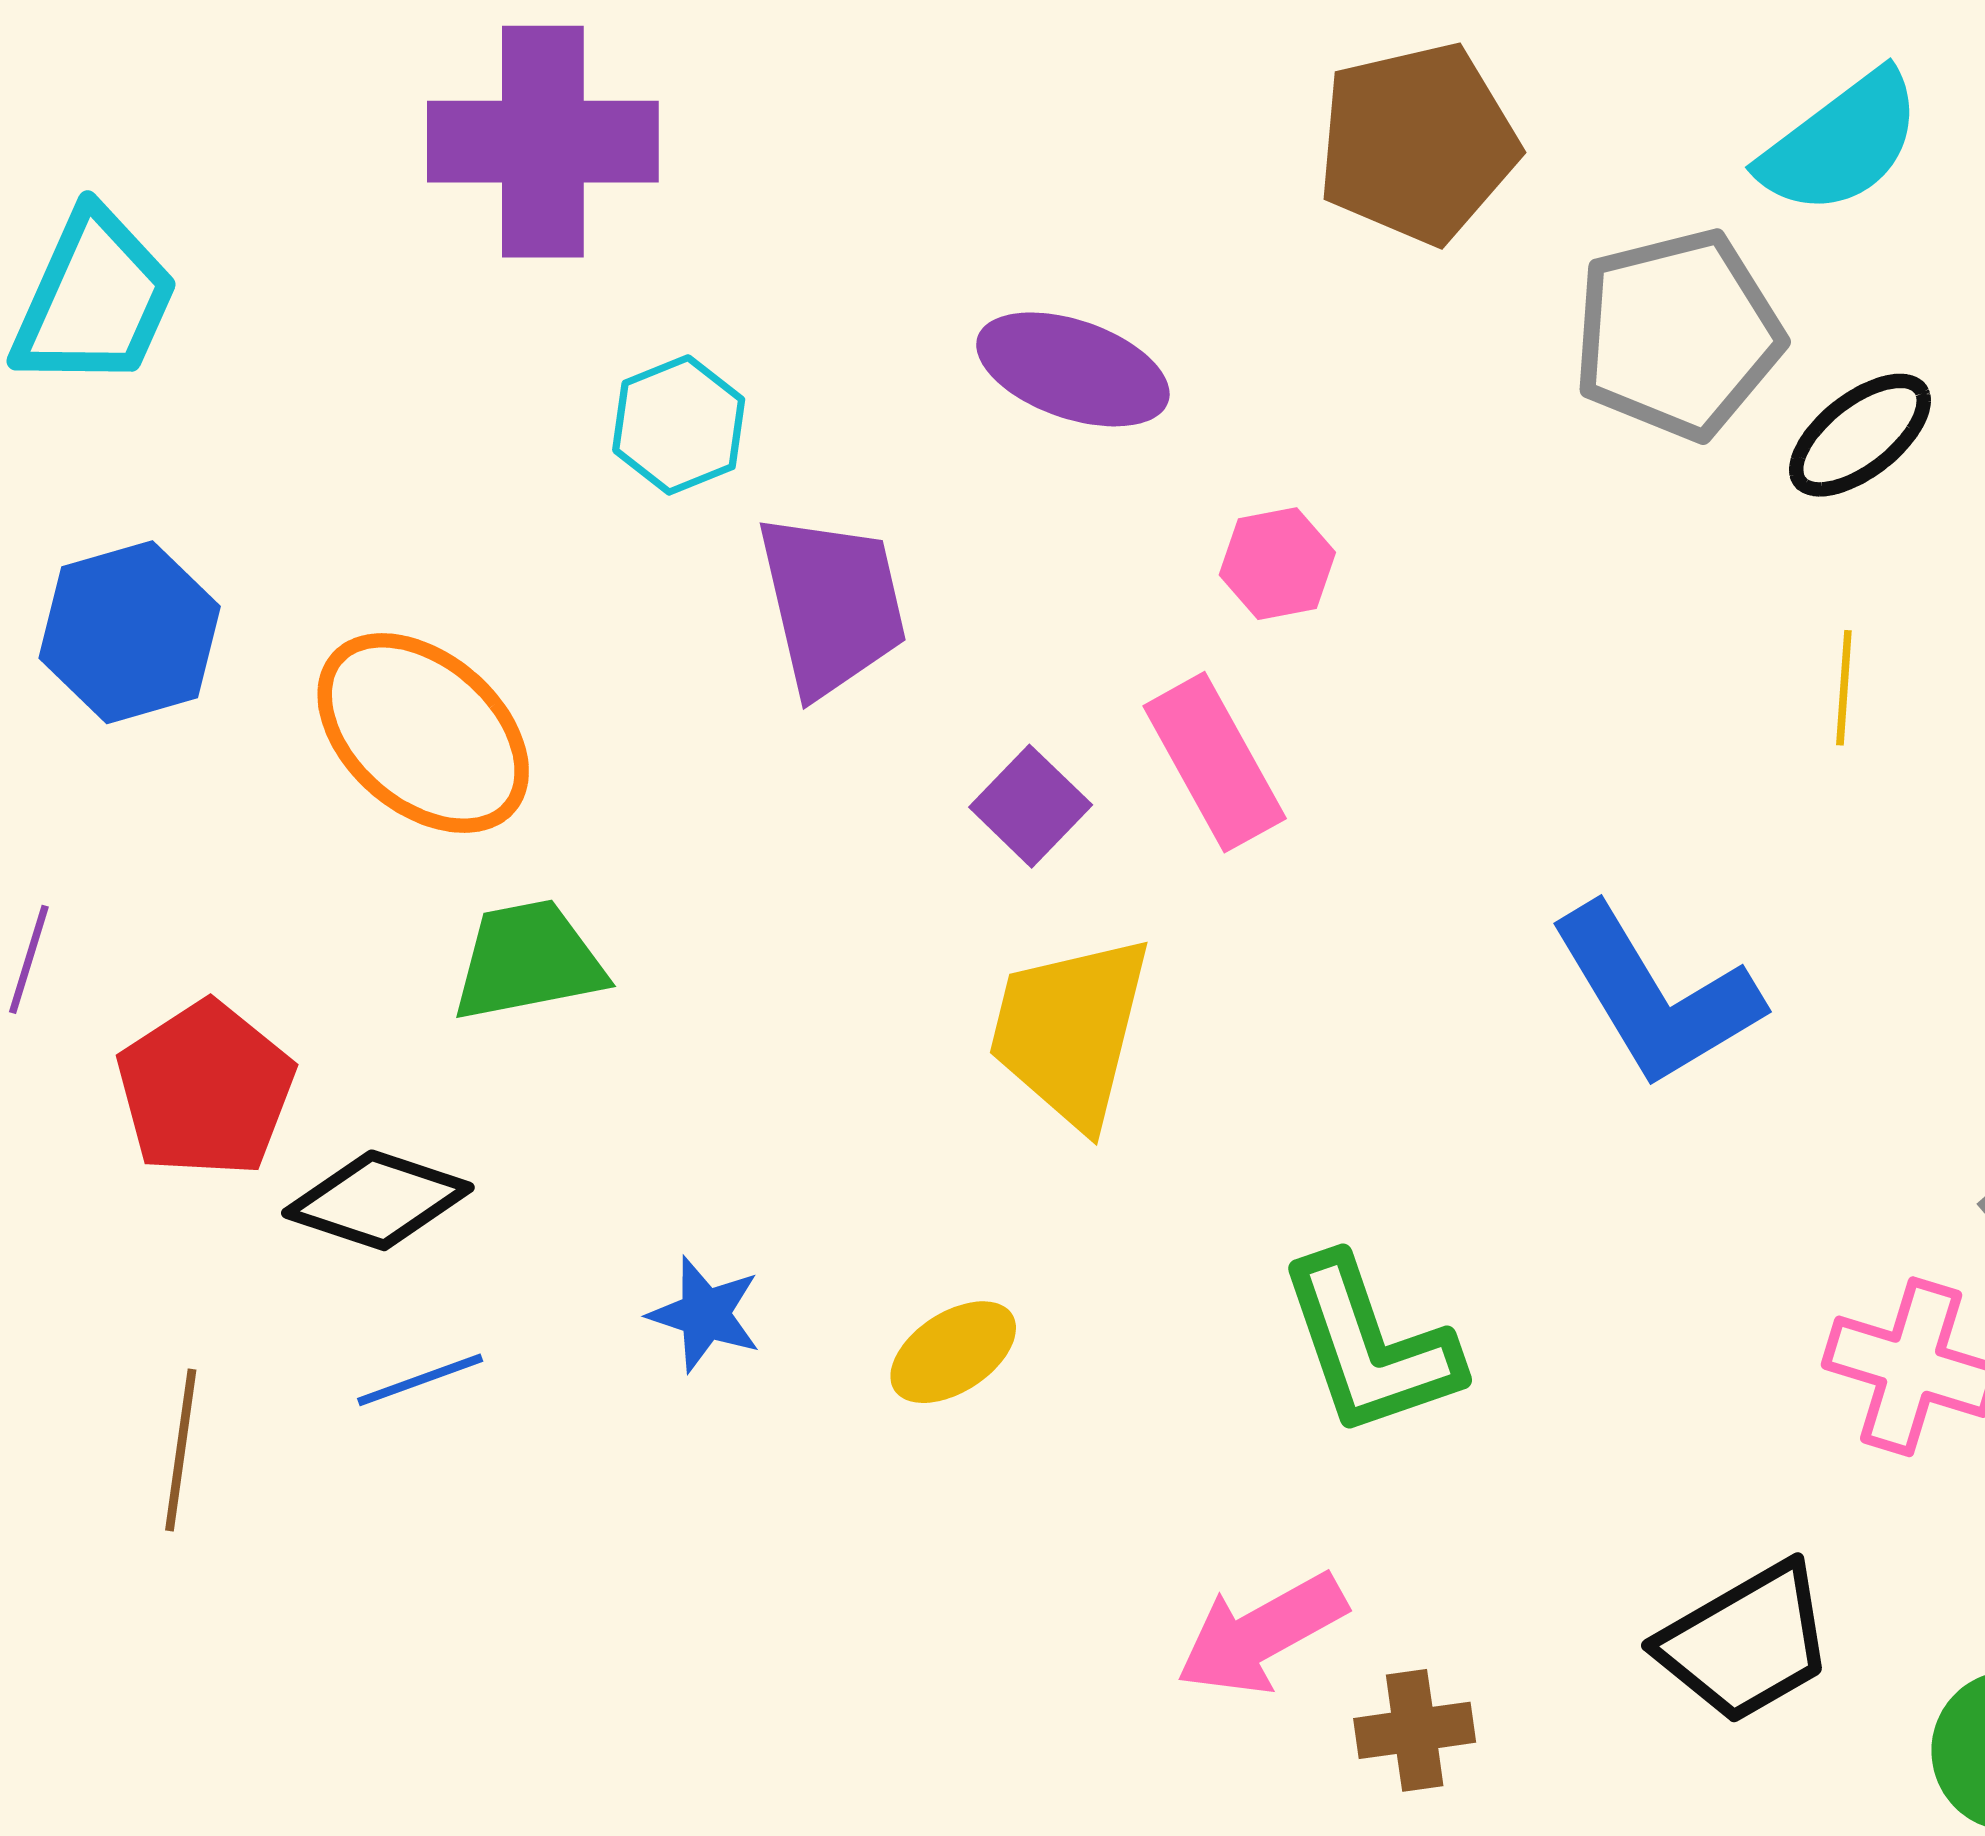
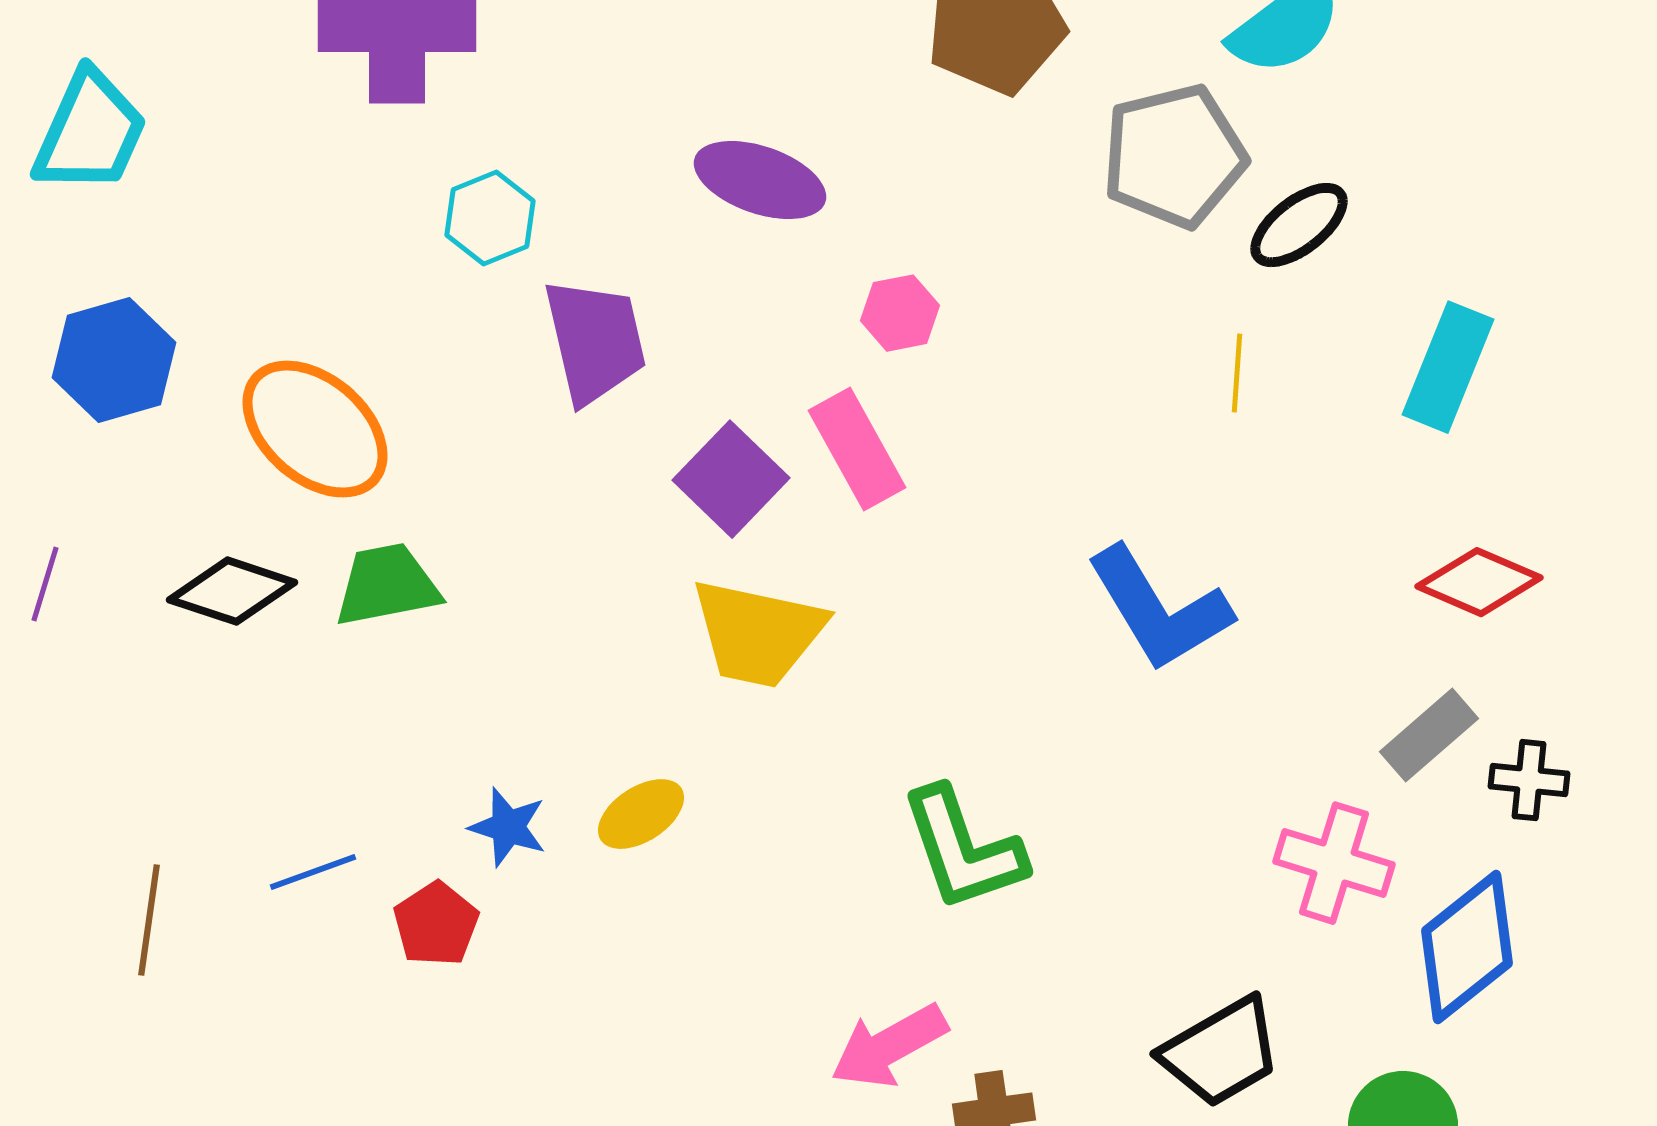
yellow line: (1844, 688) -> (1237, 373), moved
purple square: (1031, 806) -> (731, 479), size x1.4
yellow trapezoid: (1070, 1031) -> (758, 633), turned -92
red pentagon: (206, 1089) -> (436, 924), moved, size x0.7
black diamond: (378, 1200) -> (232, 591), moved
yellow ellipse: (953, 1352) -> (641, 814), moved

